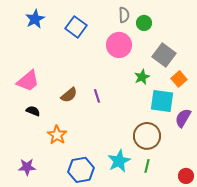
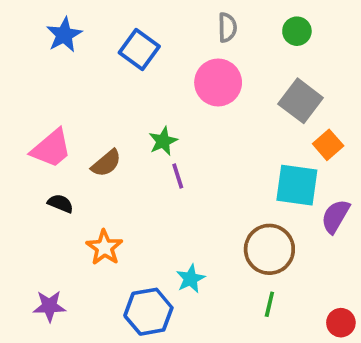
green circle: (144, 23) -> (297, 31), moved
green star: (142, 77) -> (163, 141), moved
brown semicircle: (69, 95) -> (106, 163), moved
cyan star: (119, 161) -> (191, 279), moved, size x0.7

